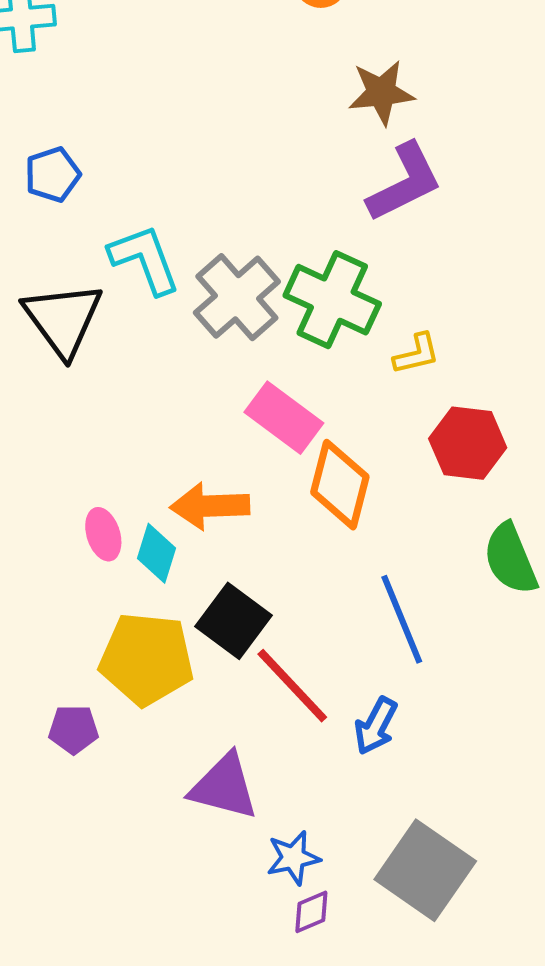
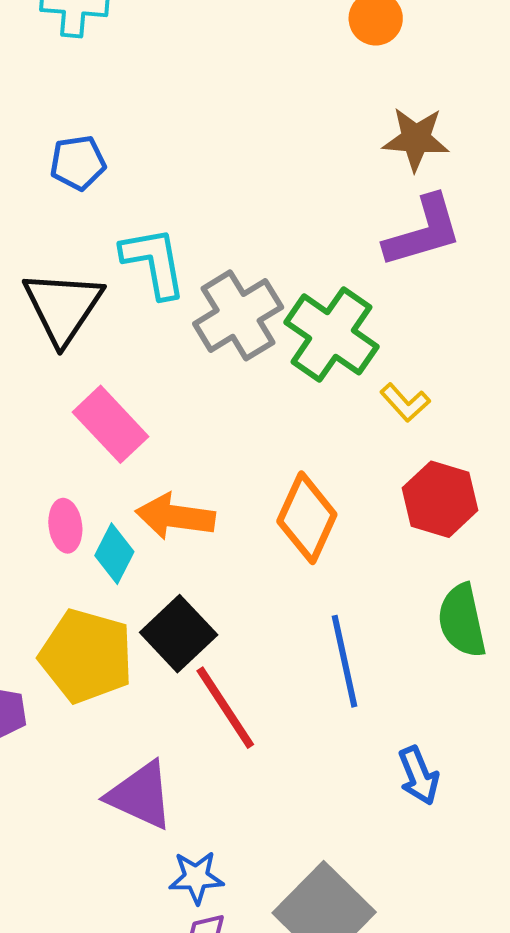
yellow L-shape: (416, 354) -> (405, 403), turned 51
pink rectangle: (284, 418) -> (111, 424), moved
blue arrow: (376, 726) -> (419, 776), moved, turned -60

